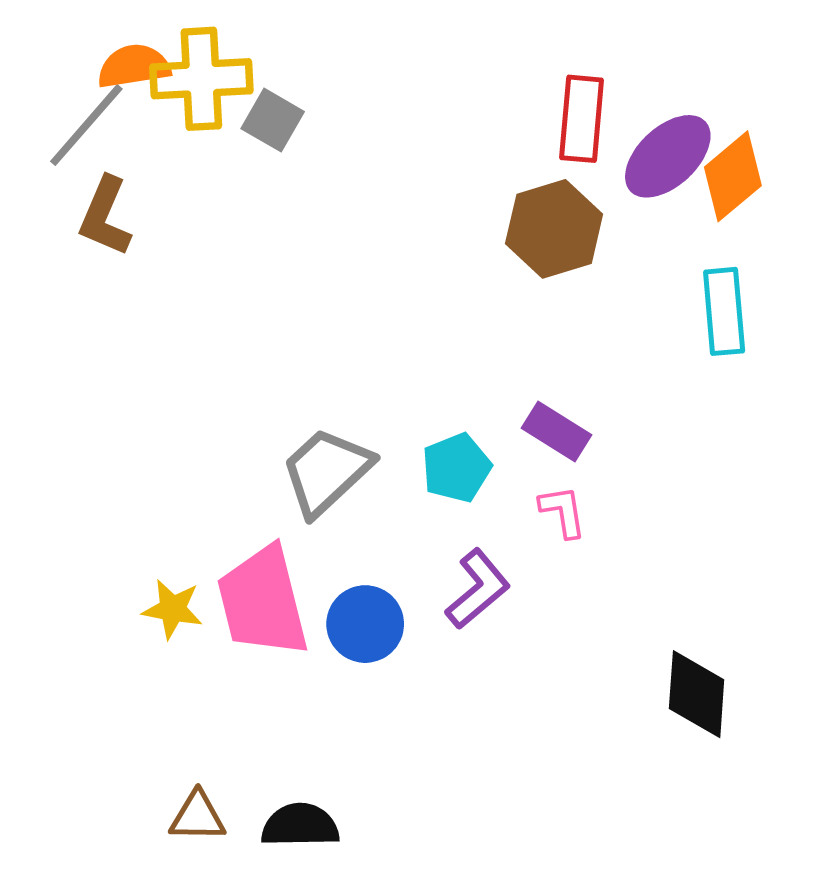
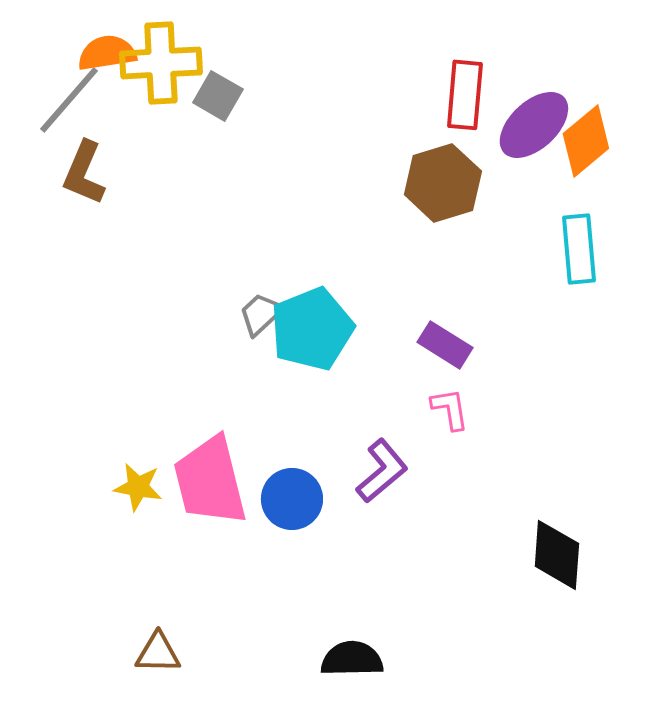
cyan pentagon: (456, 468) -> (312, 329), moved, size x1.5
gray trapezoid: (326, 471) -> (261, 314), moved, size x0.6
black semicircle: (300, 825) -> (352, 659), moved

